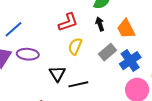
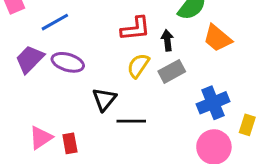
black arrow: (100, 24) -> (167, 40), moved
orange trapezoid: (126, 29) -> (217, 38), moved, turned -35
gray rectangle: (108, 52) -> (172, 71), moved

